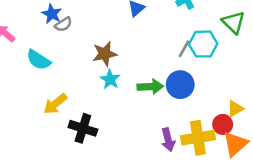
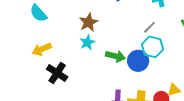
cyan hexagon: (203, 44) -> (152, 47), moved
gray line: (184, 49) -> (150, 27), moved
brown star: (105, 54) -> (89, 22), turned -30

